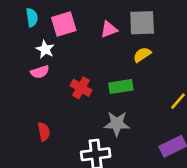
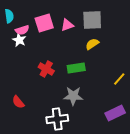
pink square: (64, 24) -> (44, 23), moved
pink semicircle: (40, 72) -> (22, 30), moved
red semicircle: (44, 132) -> (18, 102), turned 152

